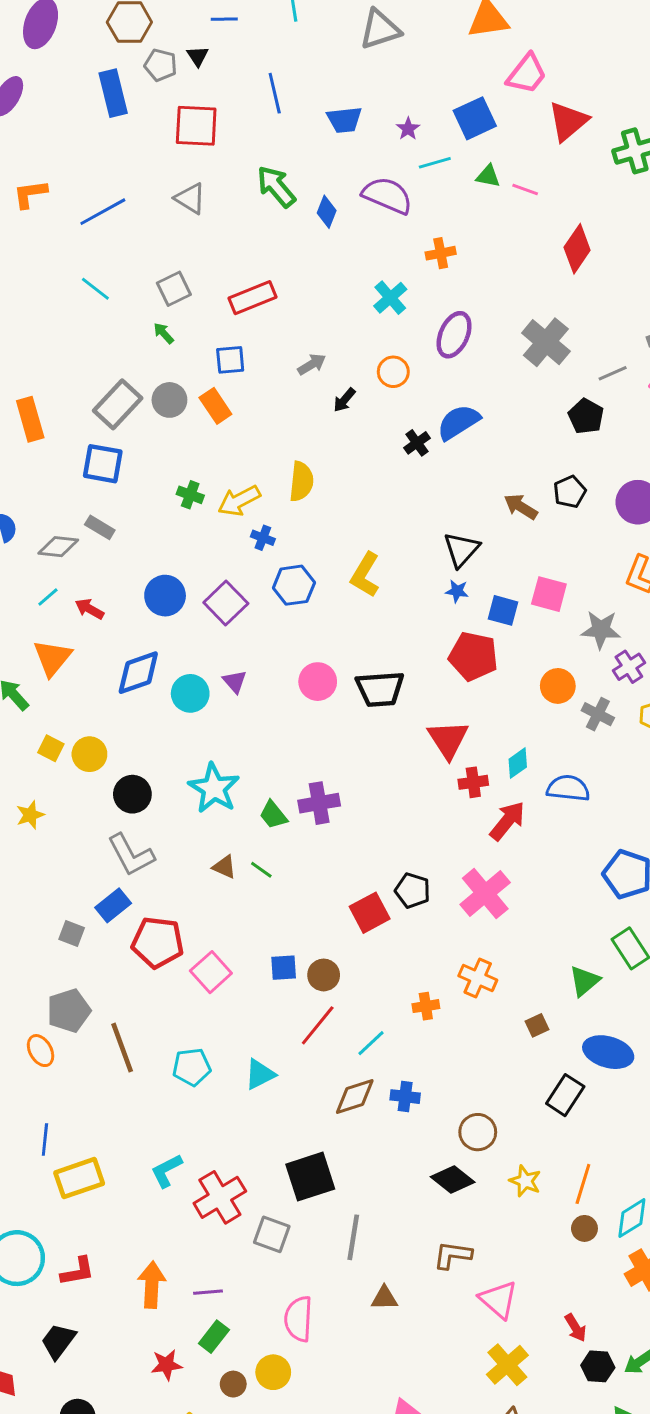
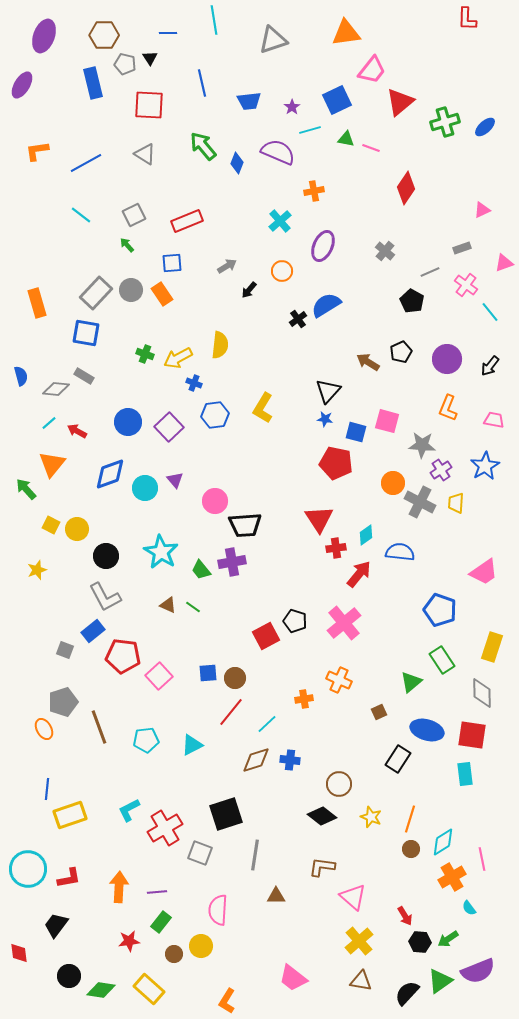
gray cross: (546, 342) -> (385, 251), size x0.6
pink circle: (318, 682) -> (215, 501), moved
black trapezoid: (380, 689) -> (245, 525), moved
gray cross: (598, 714) -> (420, 502), size x1.4

